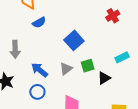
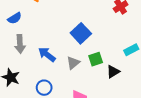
blue semicircle: (39, 22) -> (15, 18), moved
blue arrow: (39, 70) -> (47, 54), moved

